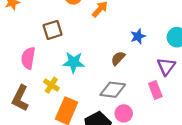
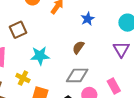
blue star: (138, 36) -> (88, 19), moved
pink rectangle: (155, 90) -> (114, 86), moved

